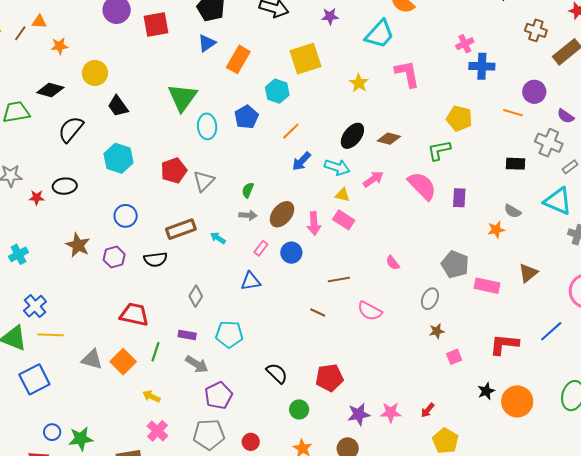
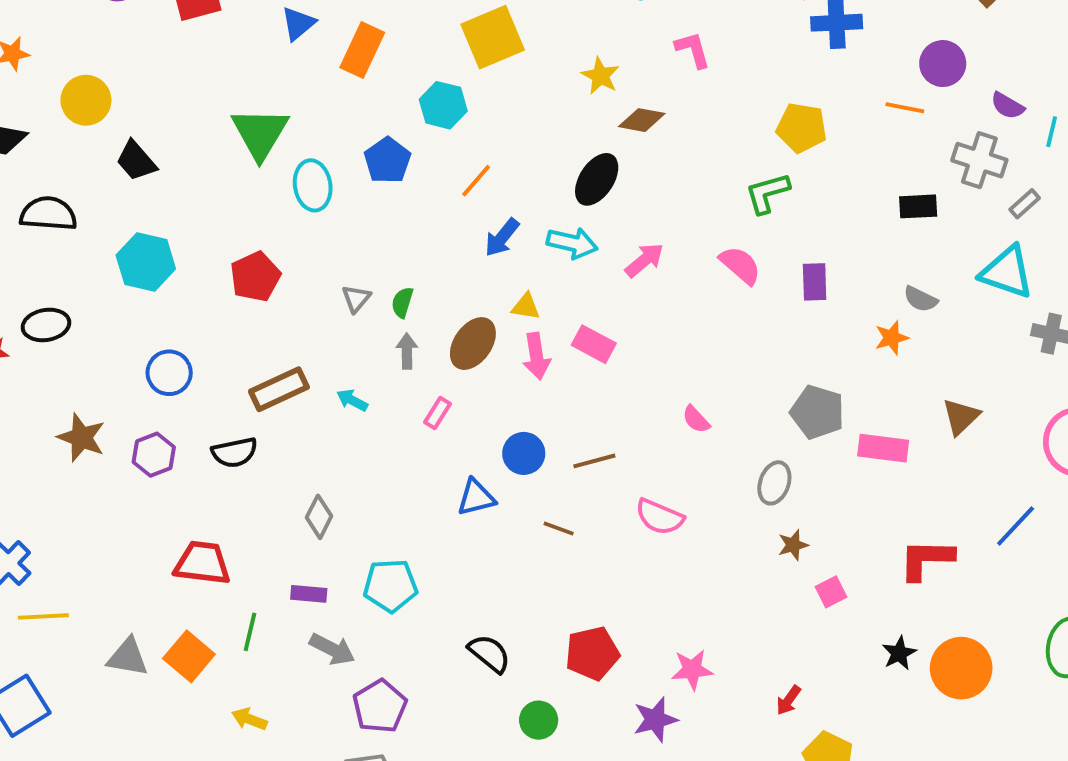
pink L-shape: (407, 74) -> (693, 50), size x0.7
black semicircle: (71, 129) -> (48, 214), turned 60
brown diamond: (389, 139) -> (642, 120), moved
gray triangle: (204, 181) -> (356, 299), moved, size x0.7
pink semicircle: (422, 186) -> (740, 265), size x0.7
yellow triangle: (343, 195) -> (526, 307), moved
gray arrow: (248, 215) -> (407, 351), turned -90
blue circle: (291, 253) -> (524, 453), moved
blue triangle: (251, 281) -> (476, 497), moved
pink star: (391, 413) -> (692, 670), moved

